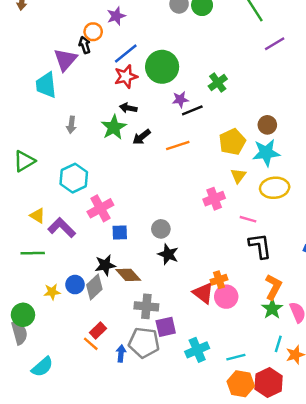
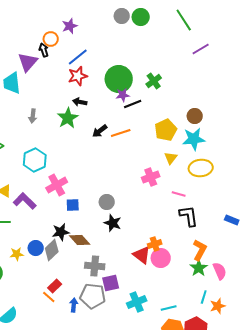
green circle: (162, 67) -> (119, 79), moved
black arrow: (142, 137) -> (100, 131), moved

